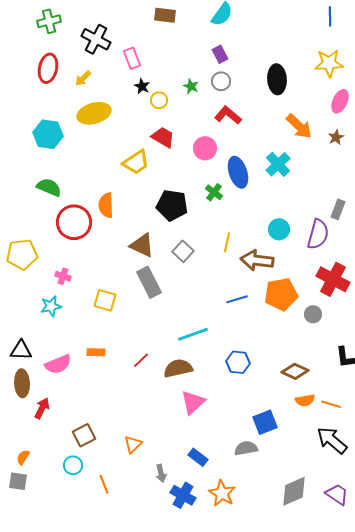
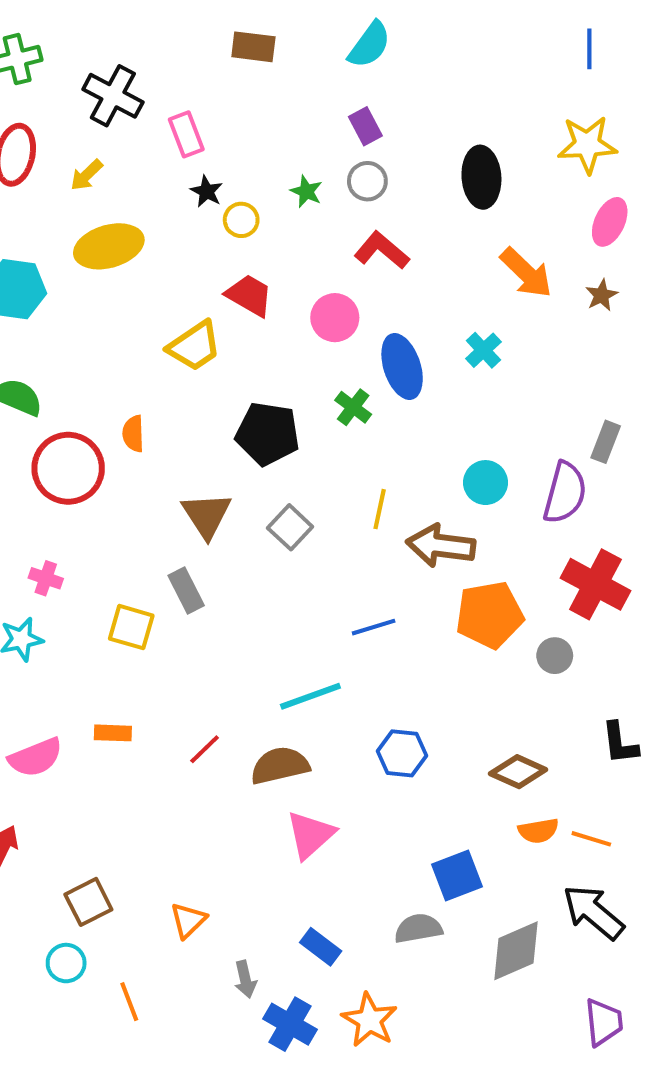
cyan cross: (278, 164) -> (483, 350), size x0.7
orange semicircle: (106, 205) -> (133, 434), size x0.7
brown triangle: (142, 245) -> (207, 515), turned 32
gray rectangle: (149, 282) -> (186, 590), moved, size x0.7
blue line: (237, 299) -> (374, 627), moved
gray diamond: (294, 491) -> (516, 951), moved
purple trapezoid: (337, 494) -> (604, 1022), turned 50

